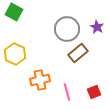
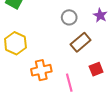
gray circle: (67, 29) -> (69, 17), size x0.6
red square: (94, 92) -> (96, 69), moved

